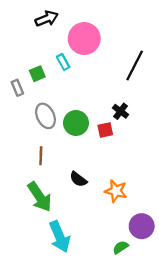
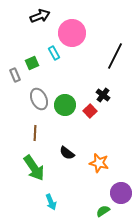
red square: (105, 130) -> (90, 111), turned -32
cyan arrow: (60, 237) -> (51, 202), size x0.6

